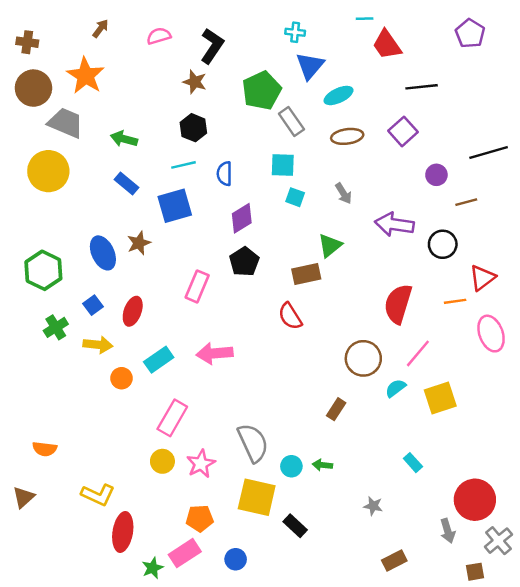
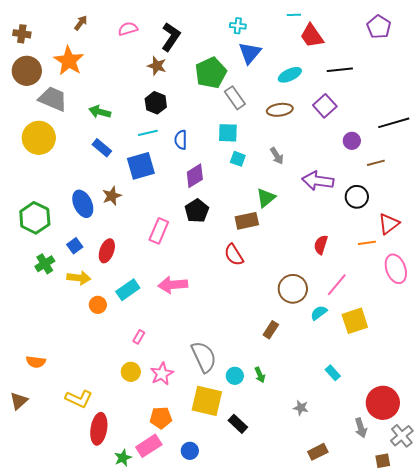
cyan ellipse: (339, 95) -> (290, 75), moved
red semicircle: (398, 304) -> (321, 245), size x0.6
pink rectangle: (172, 418) -> (139, 337), size x0.5
green arrow: (322, 465) -> (260, 375), turned -119

